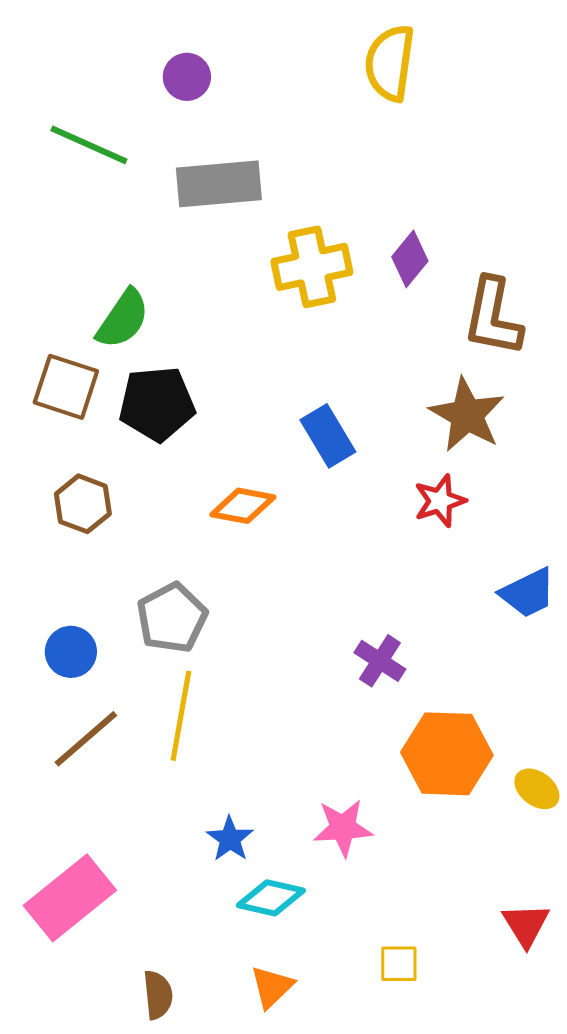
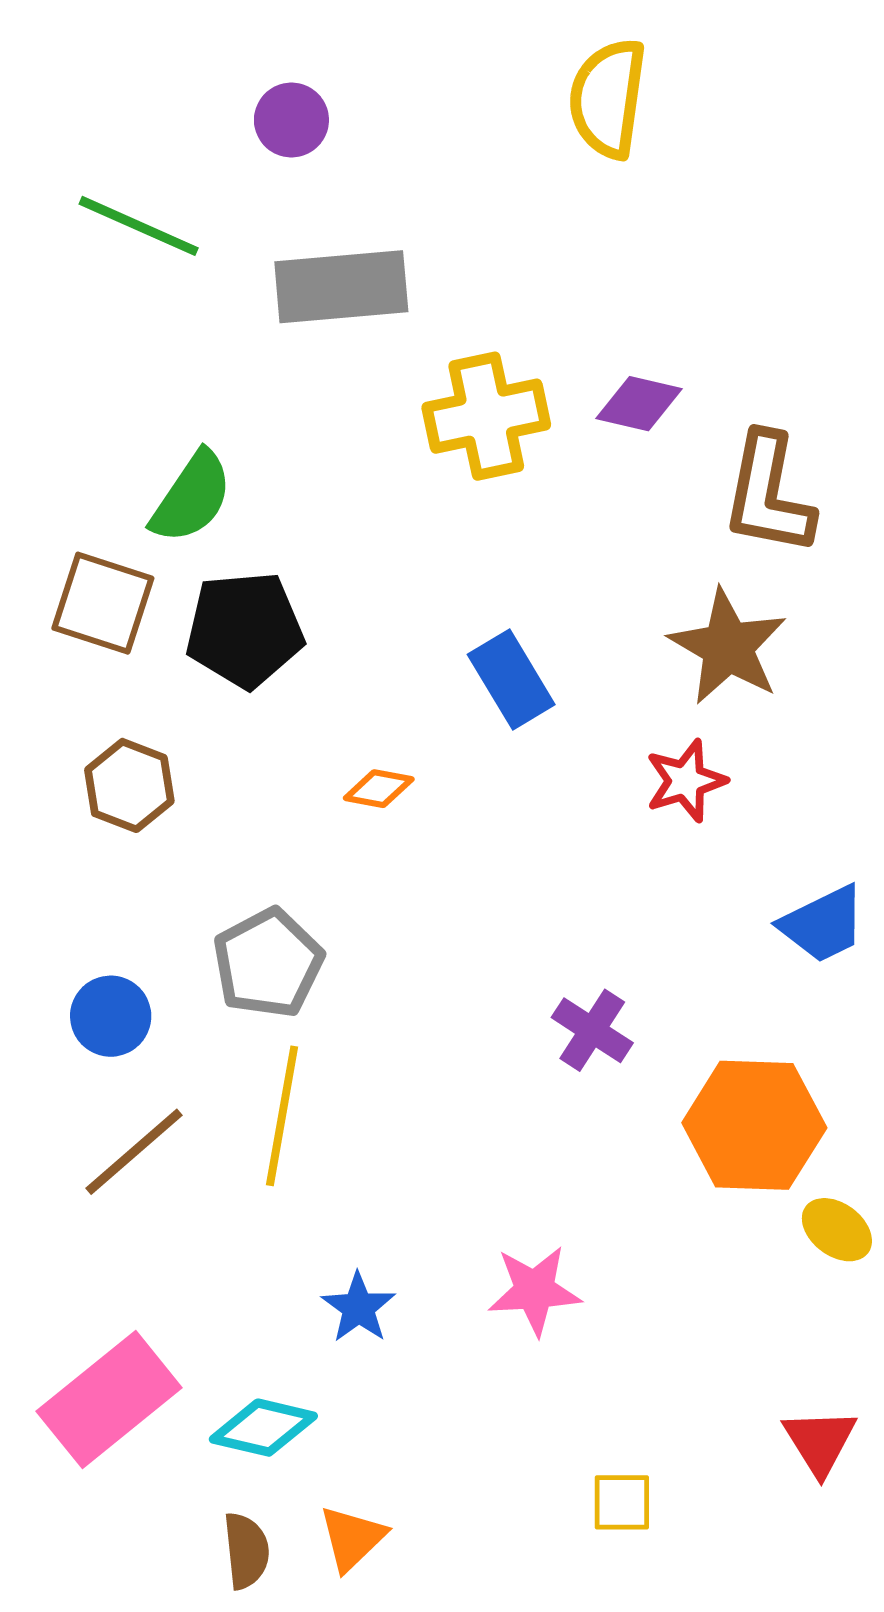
purple diamond: (410, 259) -> (639, 404), turned 64
orange diamond: (243, 506) -> (379, 789), size x0.7
orange hexagon: (447, 754) -> (754, 1125), moved
cyan diamond: (271, 898) -> (263, 1428), moved
orange triangle: (272, 987) -> (352, 1538), moved

